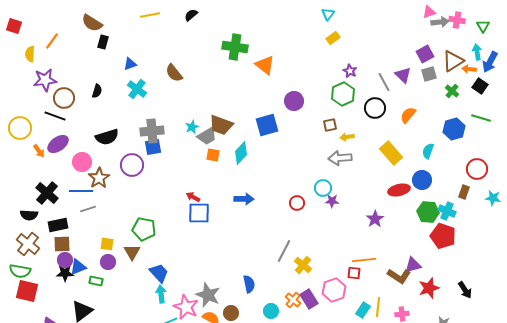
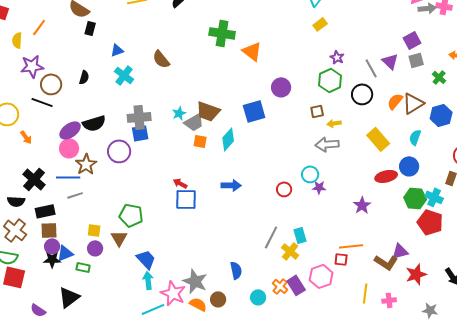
brown triangle: (453, 61) -> (413, 103), moved
purple ellipse: (58, 144) -> (70, 130), moved
cyan rectangle: (363, 310) -> (300, 235), moved, turned -49

